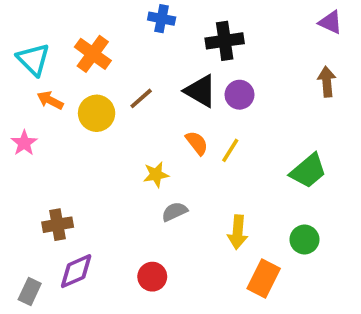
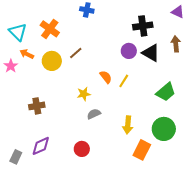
black cross: (225, 41) -> (143, 26), moved
black triangle: (201, 91) -> (151, 53), moved
pink star: (24, 143) -> (11, 66), moved
brown cross: (58, 225) -> (37, 106), moved
green circle: (304, 240) -> (164, 129), size x1.5

